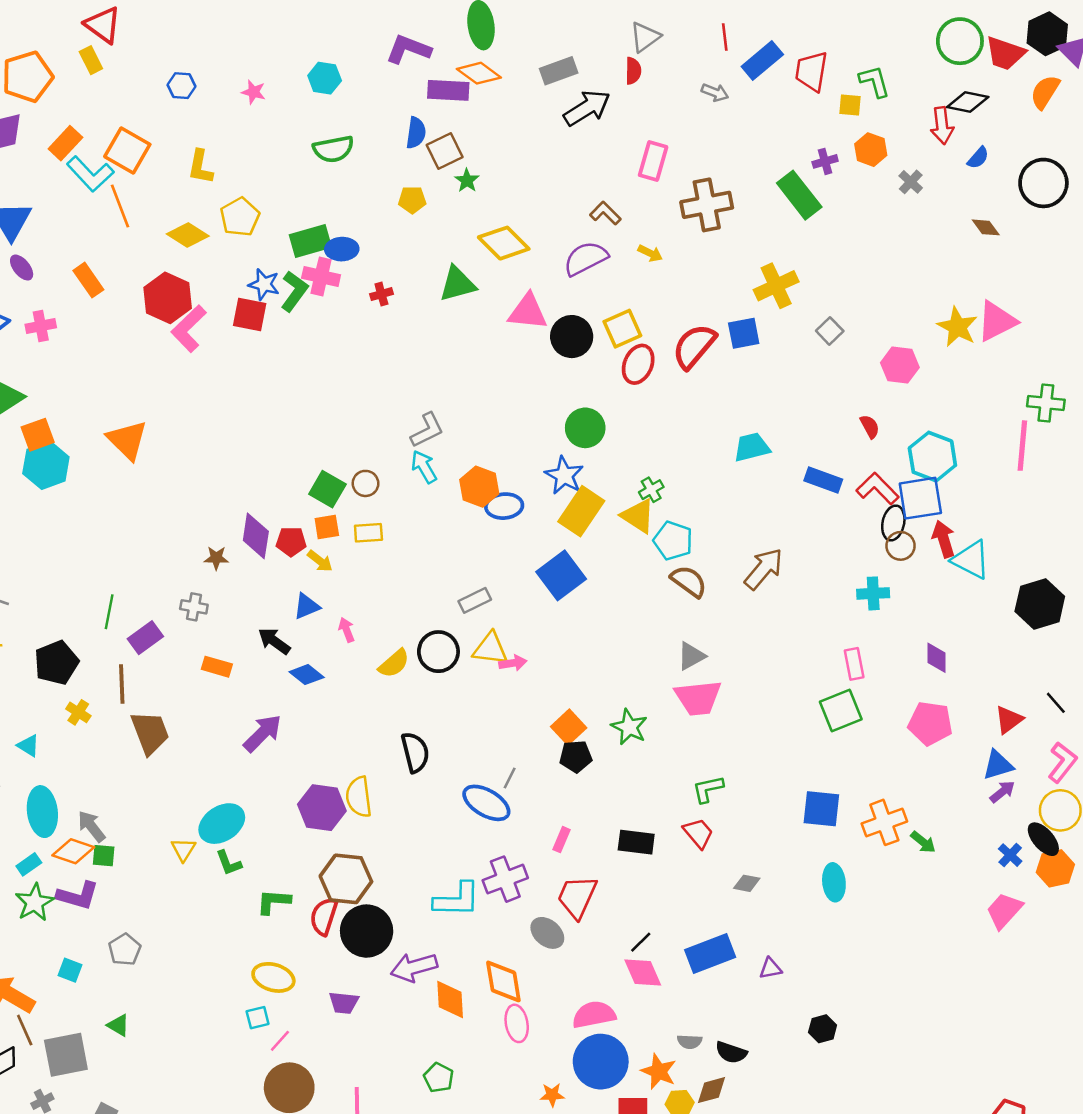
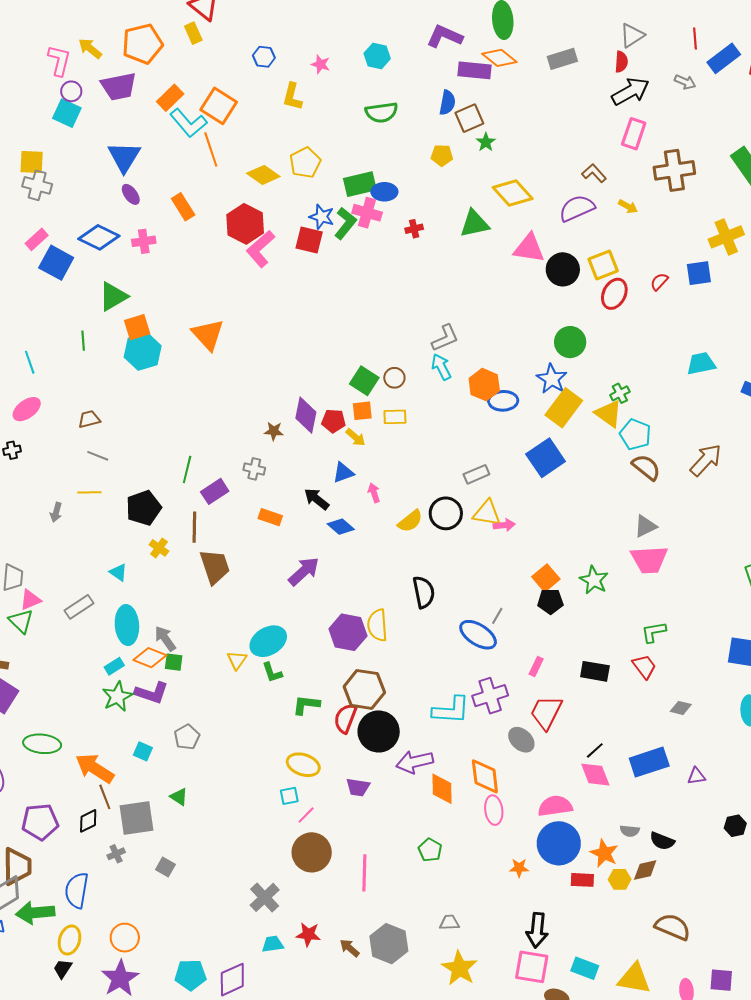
black arrow: (587, 108) -> (630, 91), moved
yellow L-shape: (200, 167) -> (292, 97), moved
red semicircle: (694, 346) -> (659, 282), size x0.5

